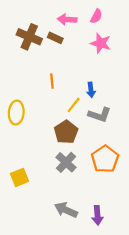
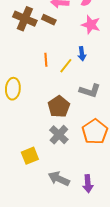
blue arrow: (91, 90) -> (82, 54), moved
yellow line: (74, 105) -> (66, 66), moved
yellow square: (19, 177) -> (30, 156), moved

